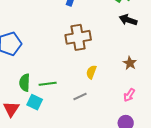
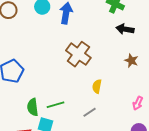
brown cross: (78, 37) -> (78, 54), turned -35
brown star: (130, 63) -> (131, 61), moved

